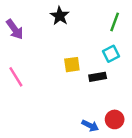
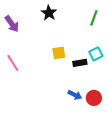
cyan square: (111, 54) -> (96, 54), moved
blue arrow: (90, 126) -> (75, 95), moved

